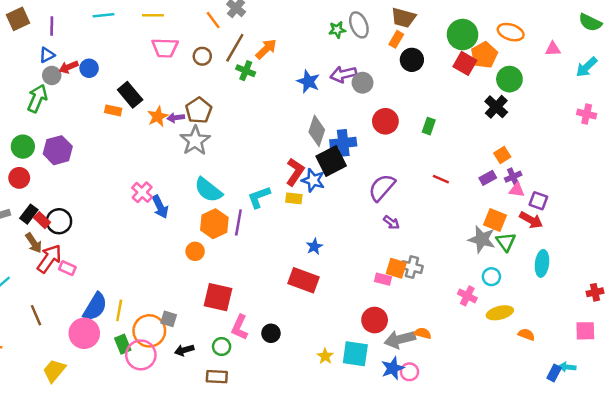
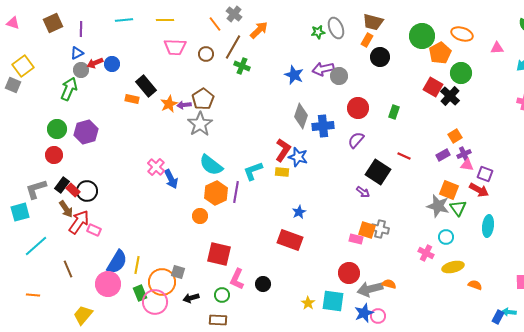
orange arrow: (266, 49) -> (259, 30), moved
red square: (465, 63) -> (433, 87), moved
black square: (331, 161) -> (378, 172), moved, turned -30
purple semicircle: (382, 188) -> (356, 140), moved, size x0.7

